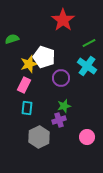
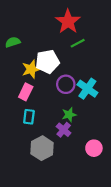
green line: (89, 43) -> (78, 43), moved
white pentagon: (44, 57) -> (47, 62), turned -30
cyan cross: (87, 66) -> (87, 89), moved
purple cross: (59, 120) -> (64, 130), turned -32

